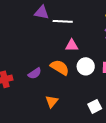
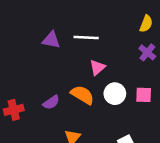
purple triangle: (42, 12) -> (51, 40), moved
pink triangle: (72, 45) -> (97, 67), turned -40

